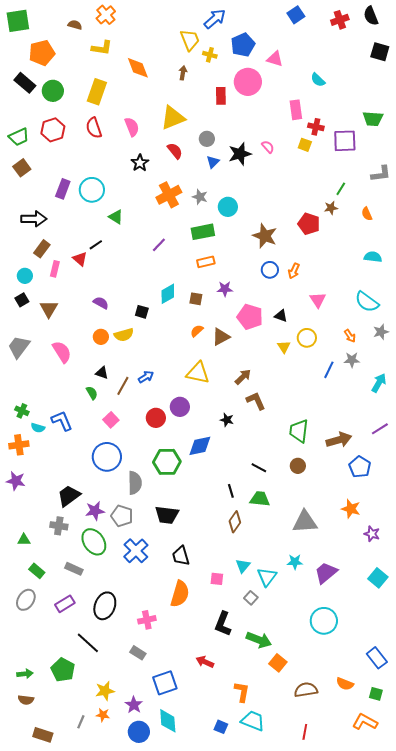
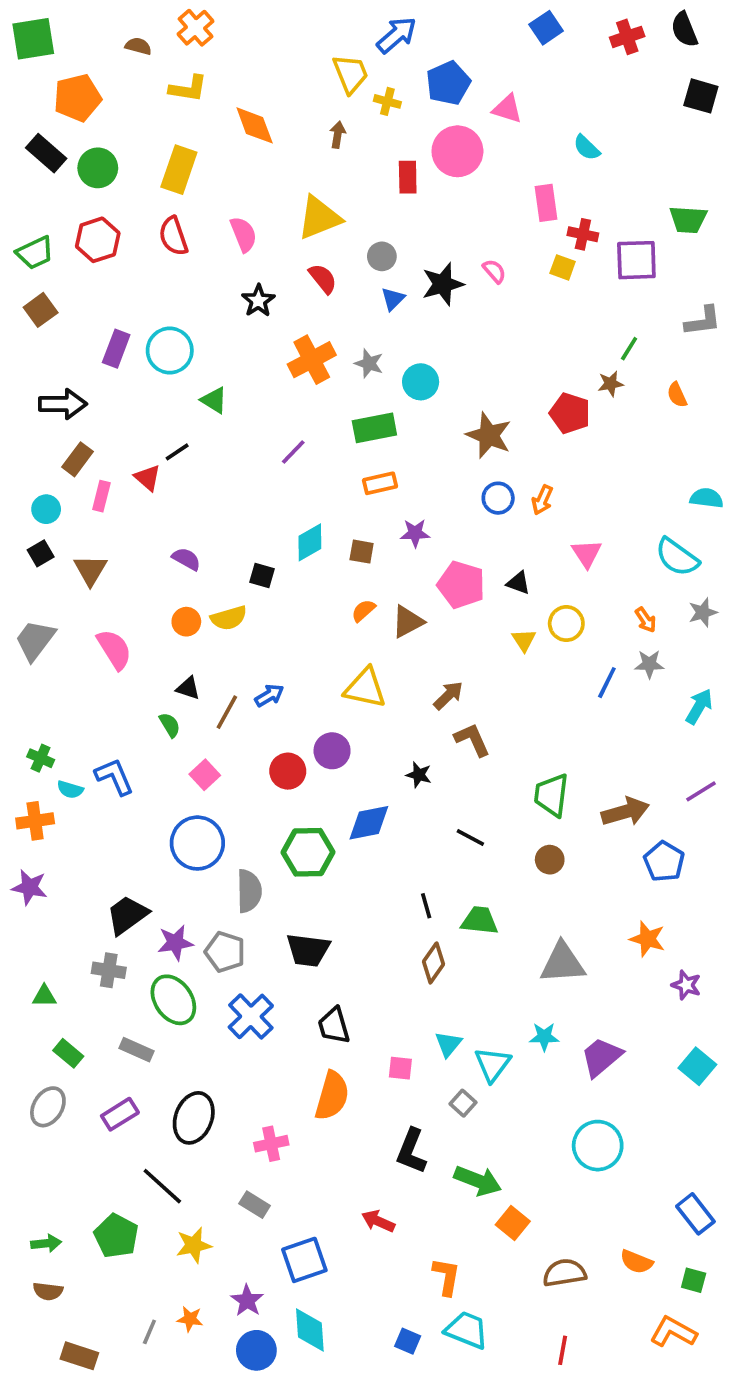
cyan semicircle: (373, 257) -> (707, 498), moved
black line: (259, 468) -> (470, 837), moved
yellow star: (105, 691) -> (194, 1245), moved

